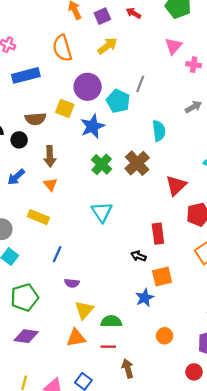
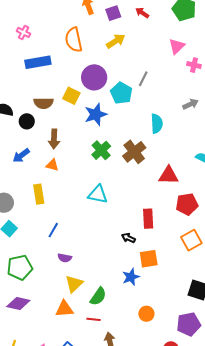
orange triangle: (50, 184) -> (52, 165), turned -40
red triangle: (176, 185) -> (169, 175), turned 40
cyan triangle: (102, 212) -> (98, 194), turned -50
yellow rectangle: (38, 217) -> (39, 194), turned 54
green semicircle: (111, 321) -> (98, 296), turned 120

